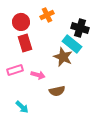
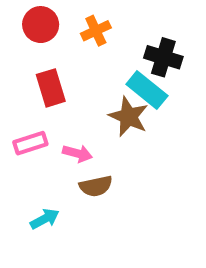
red circle: (21, 22) -> (41, 25), moved
brown semicircle: (57, 91) -> (96, 186), moved
cyan arrow: (22, 107) -> (45, 219), turned -72

